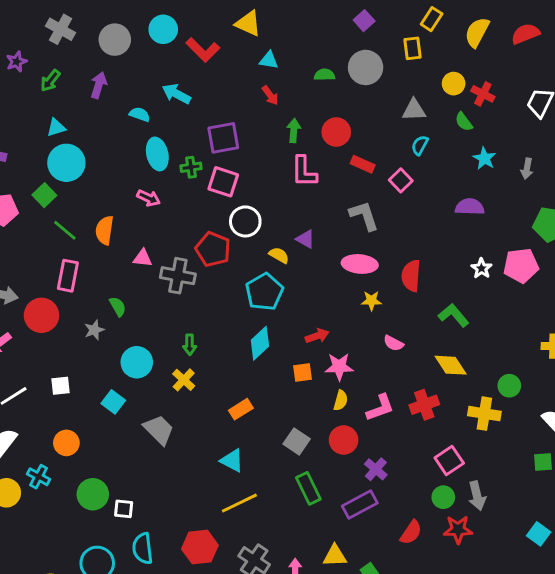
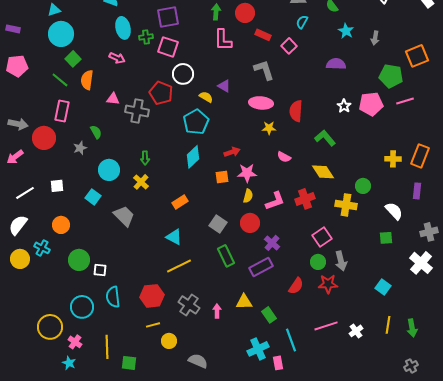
green square: (44, 195) -> (73, 59), moved

